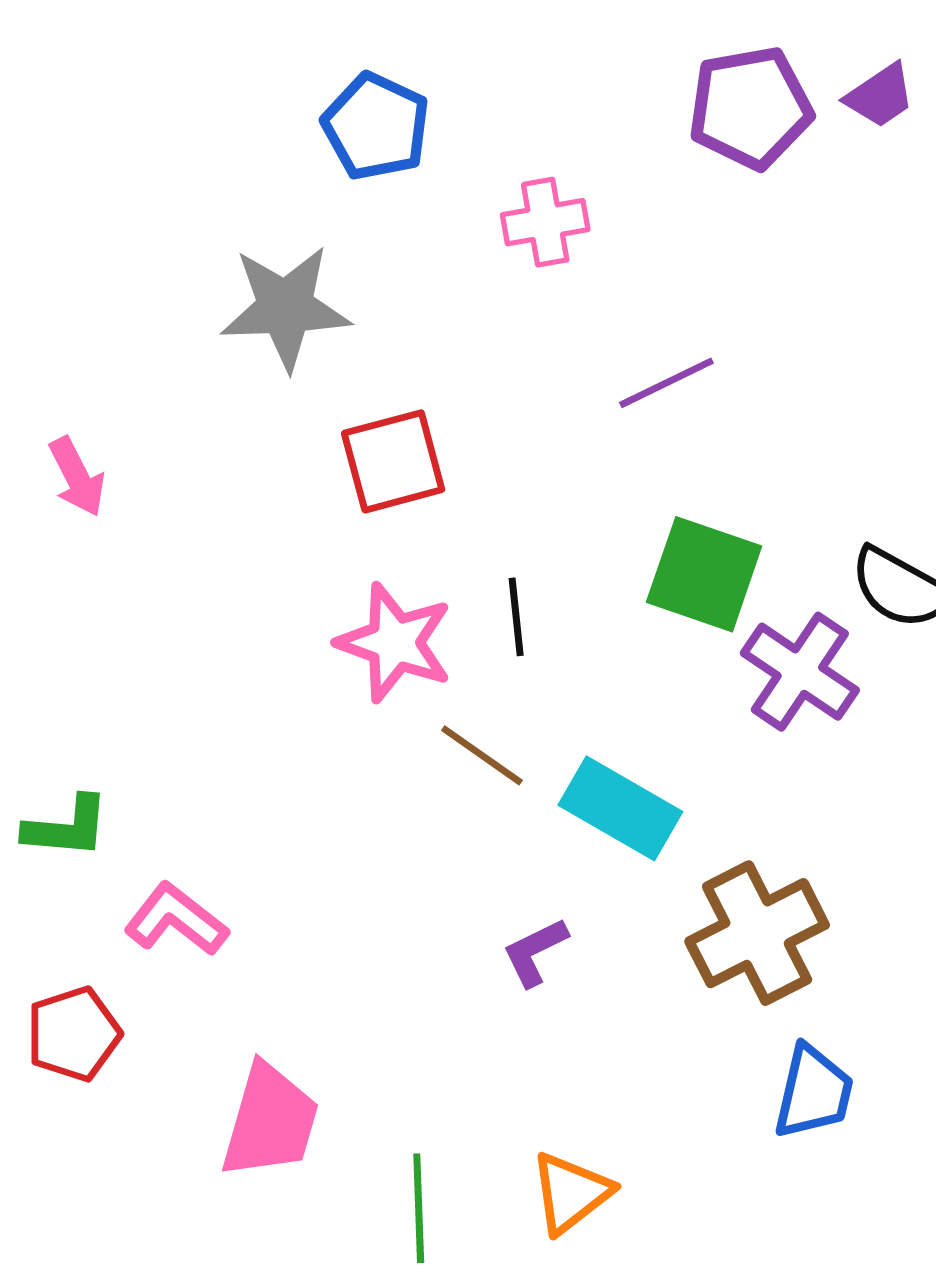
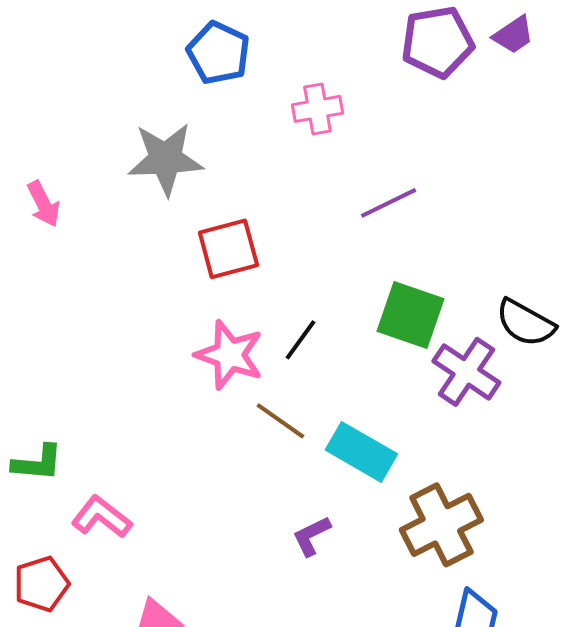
pink arrow: (77, 477) -> (43, 204), moved
black line: (516, 617) -> (300, 340), turned 42

